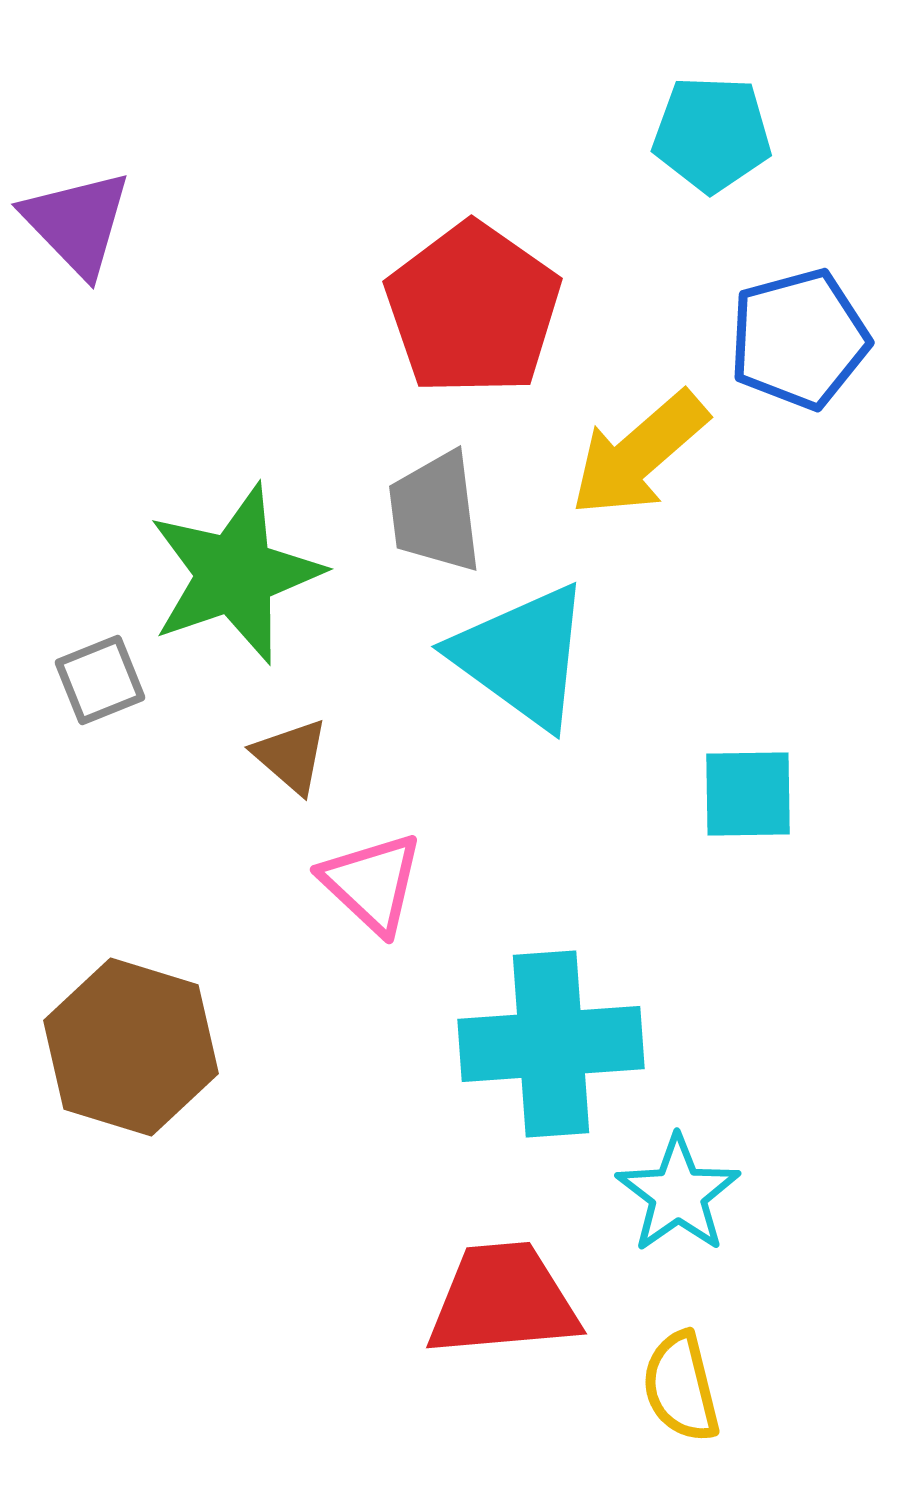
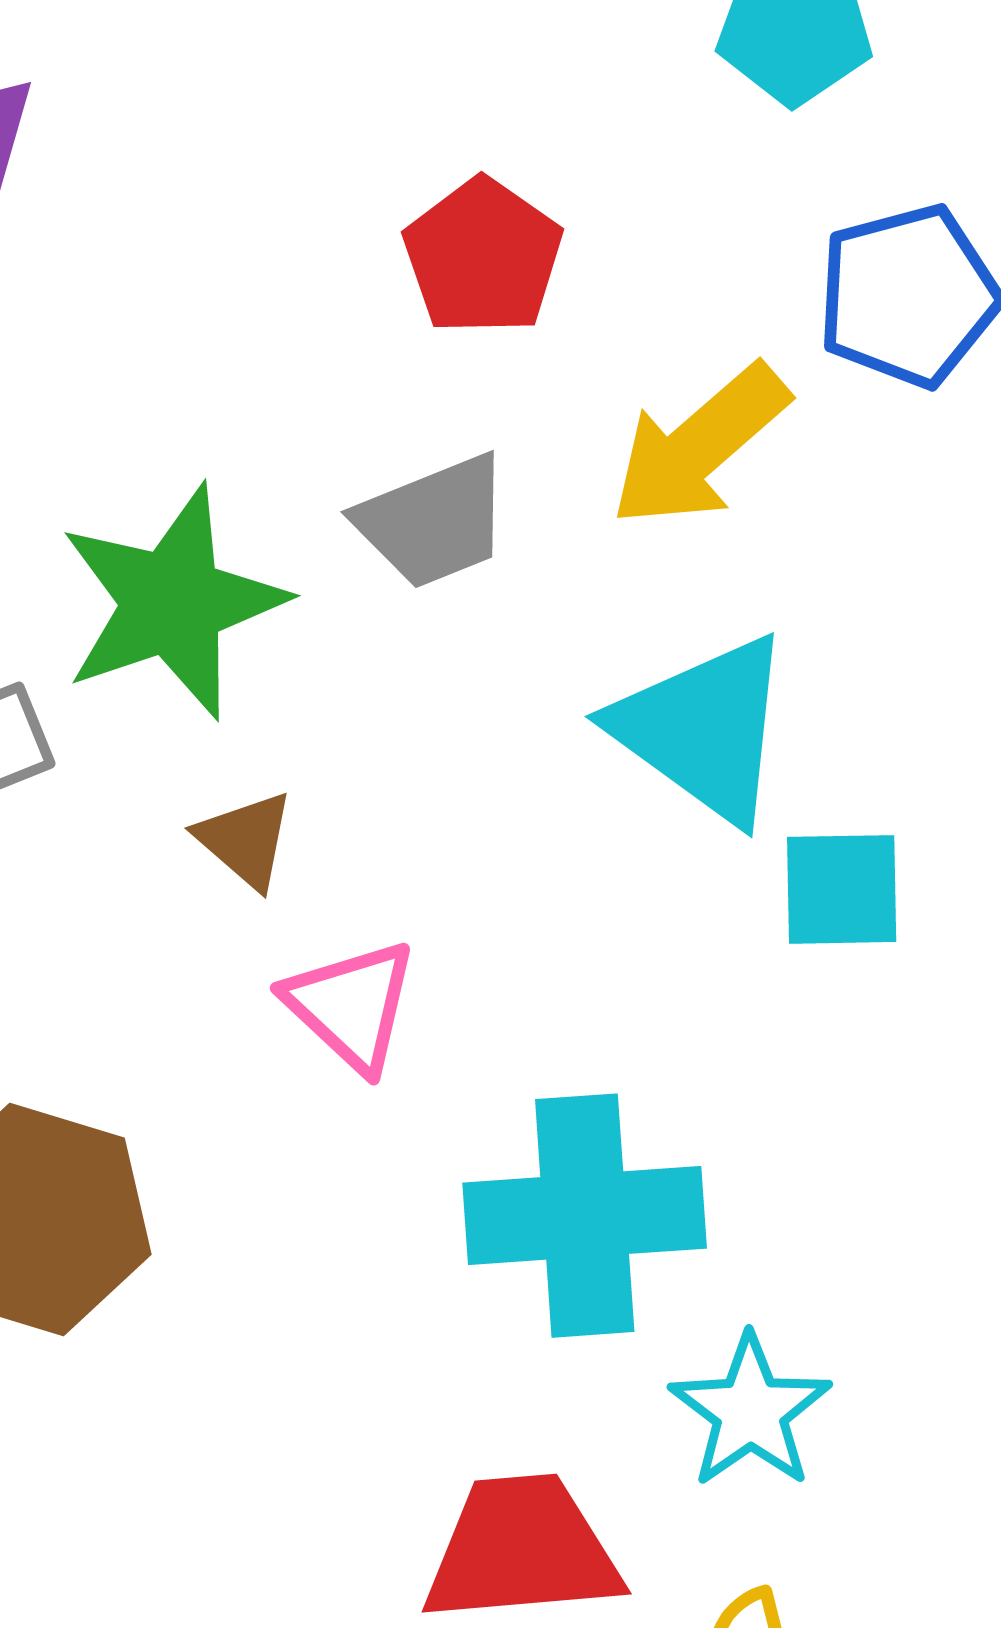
red pentagon: (473, 309) -> (483, 257), size x0.7
gray trapezoid: (435, 512) -> (433, 522), turned -105
cyan triangle: (522, 656) -> (703, 729), moved

